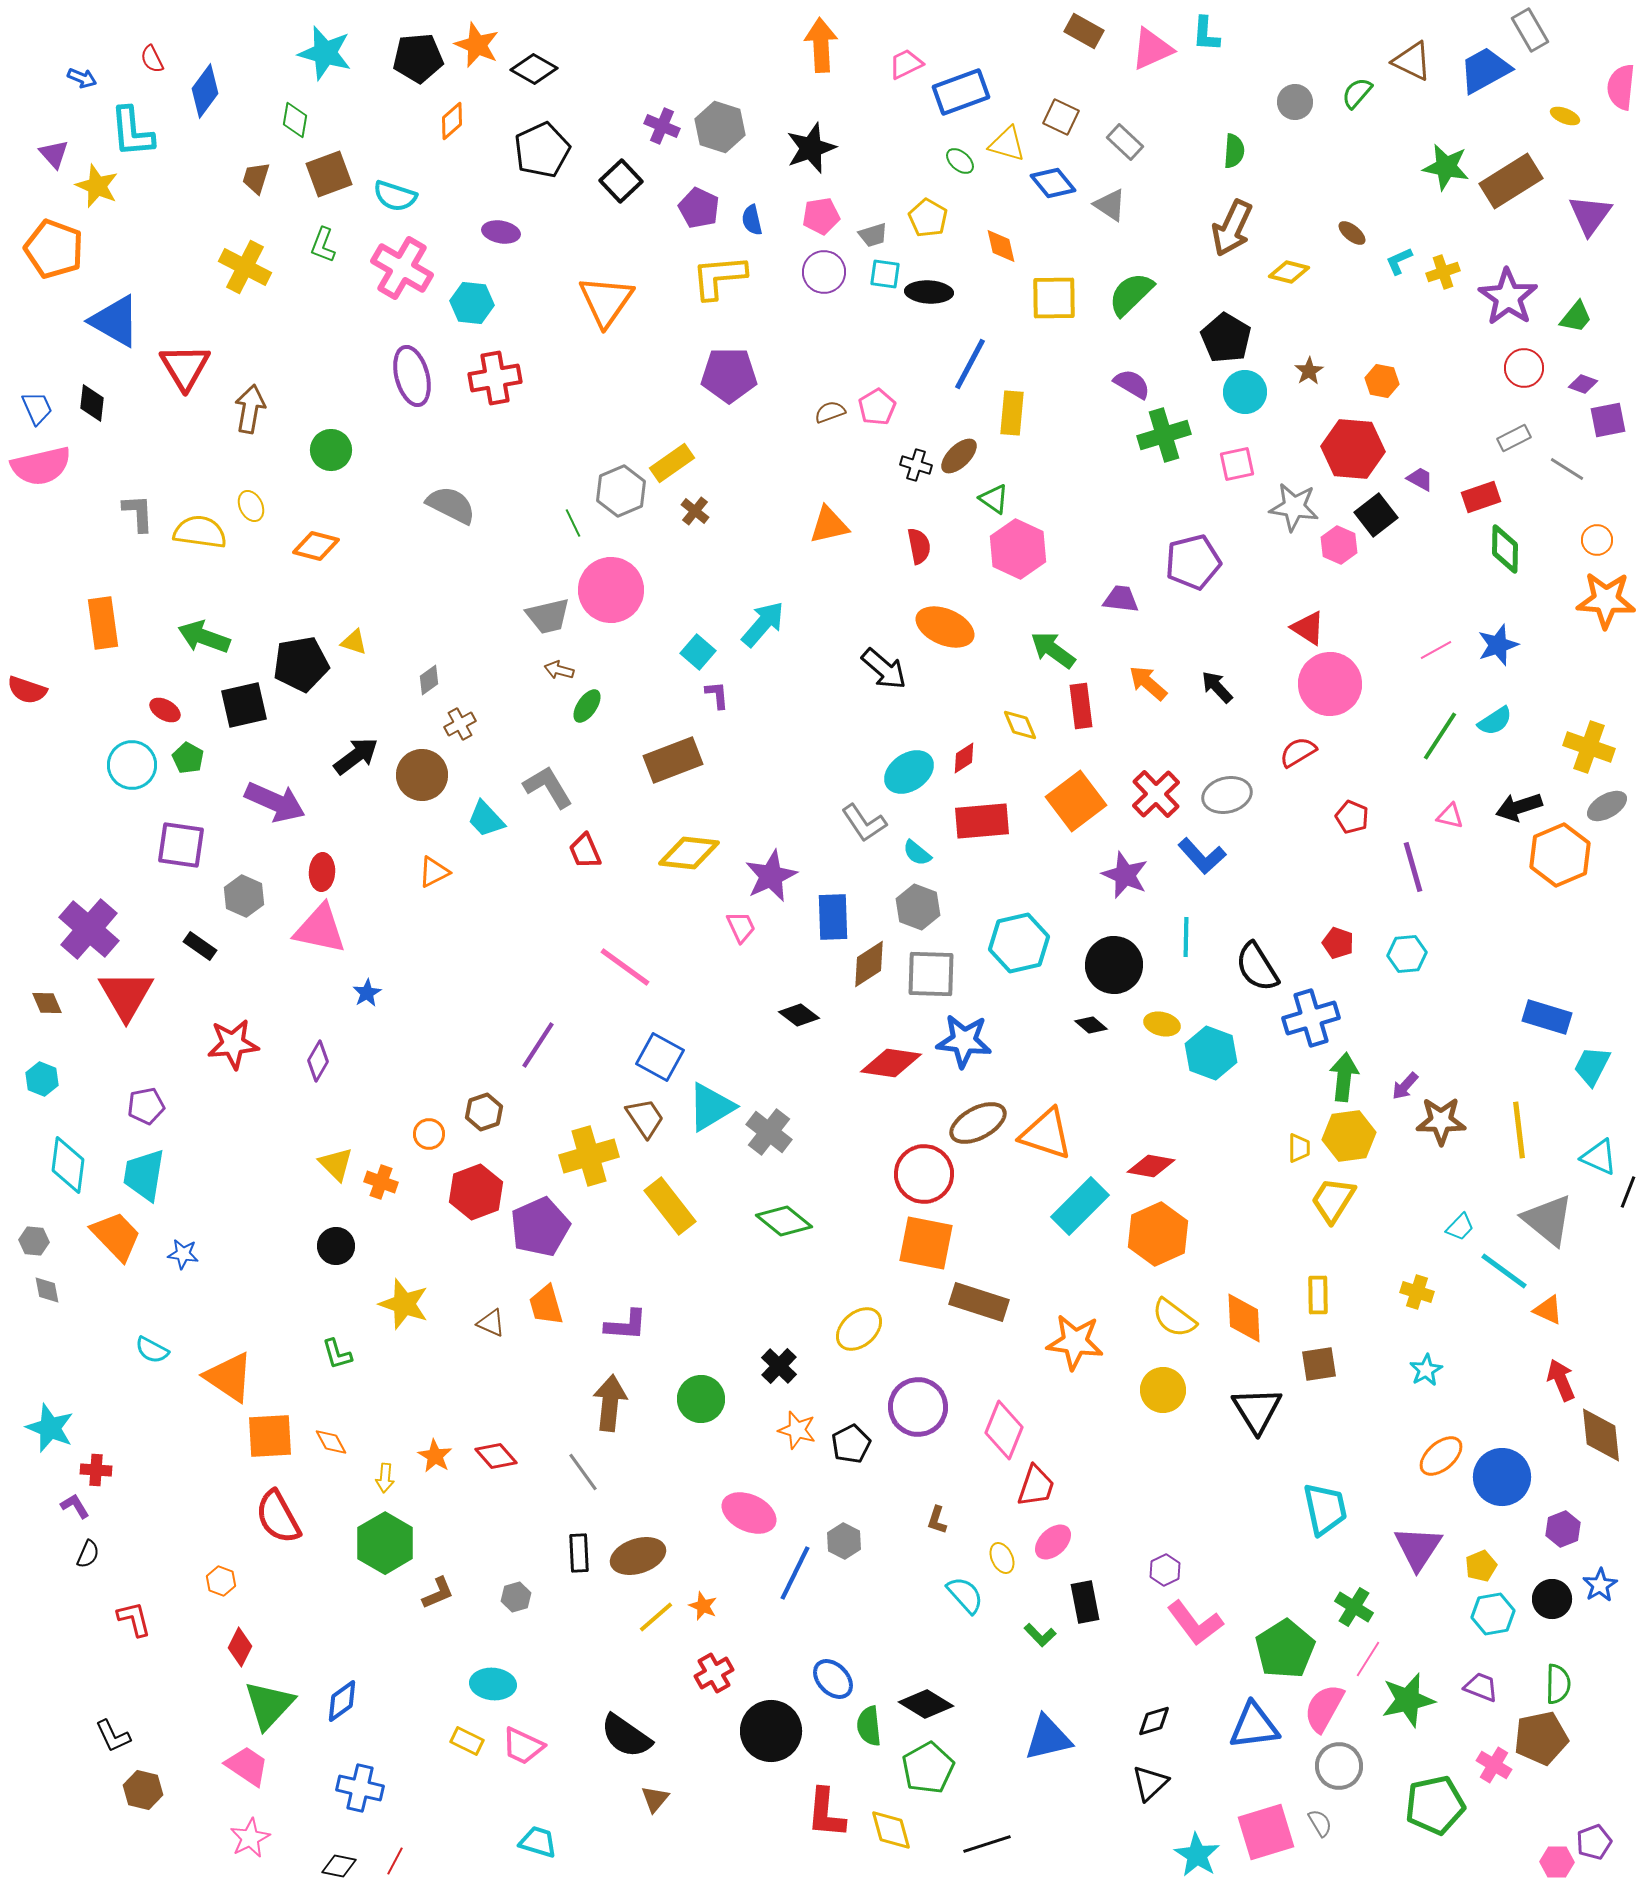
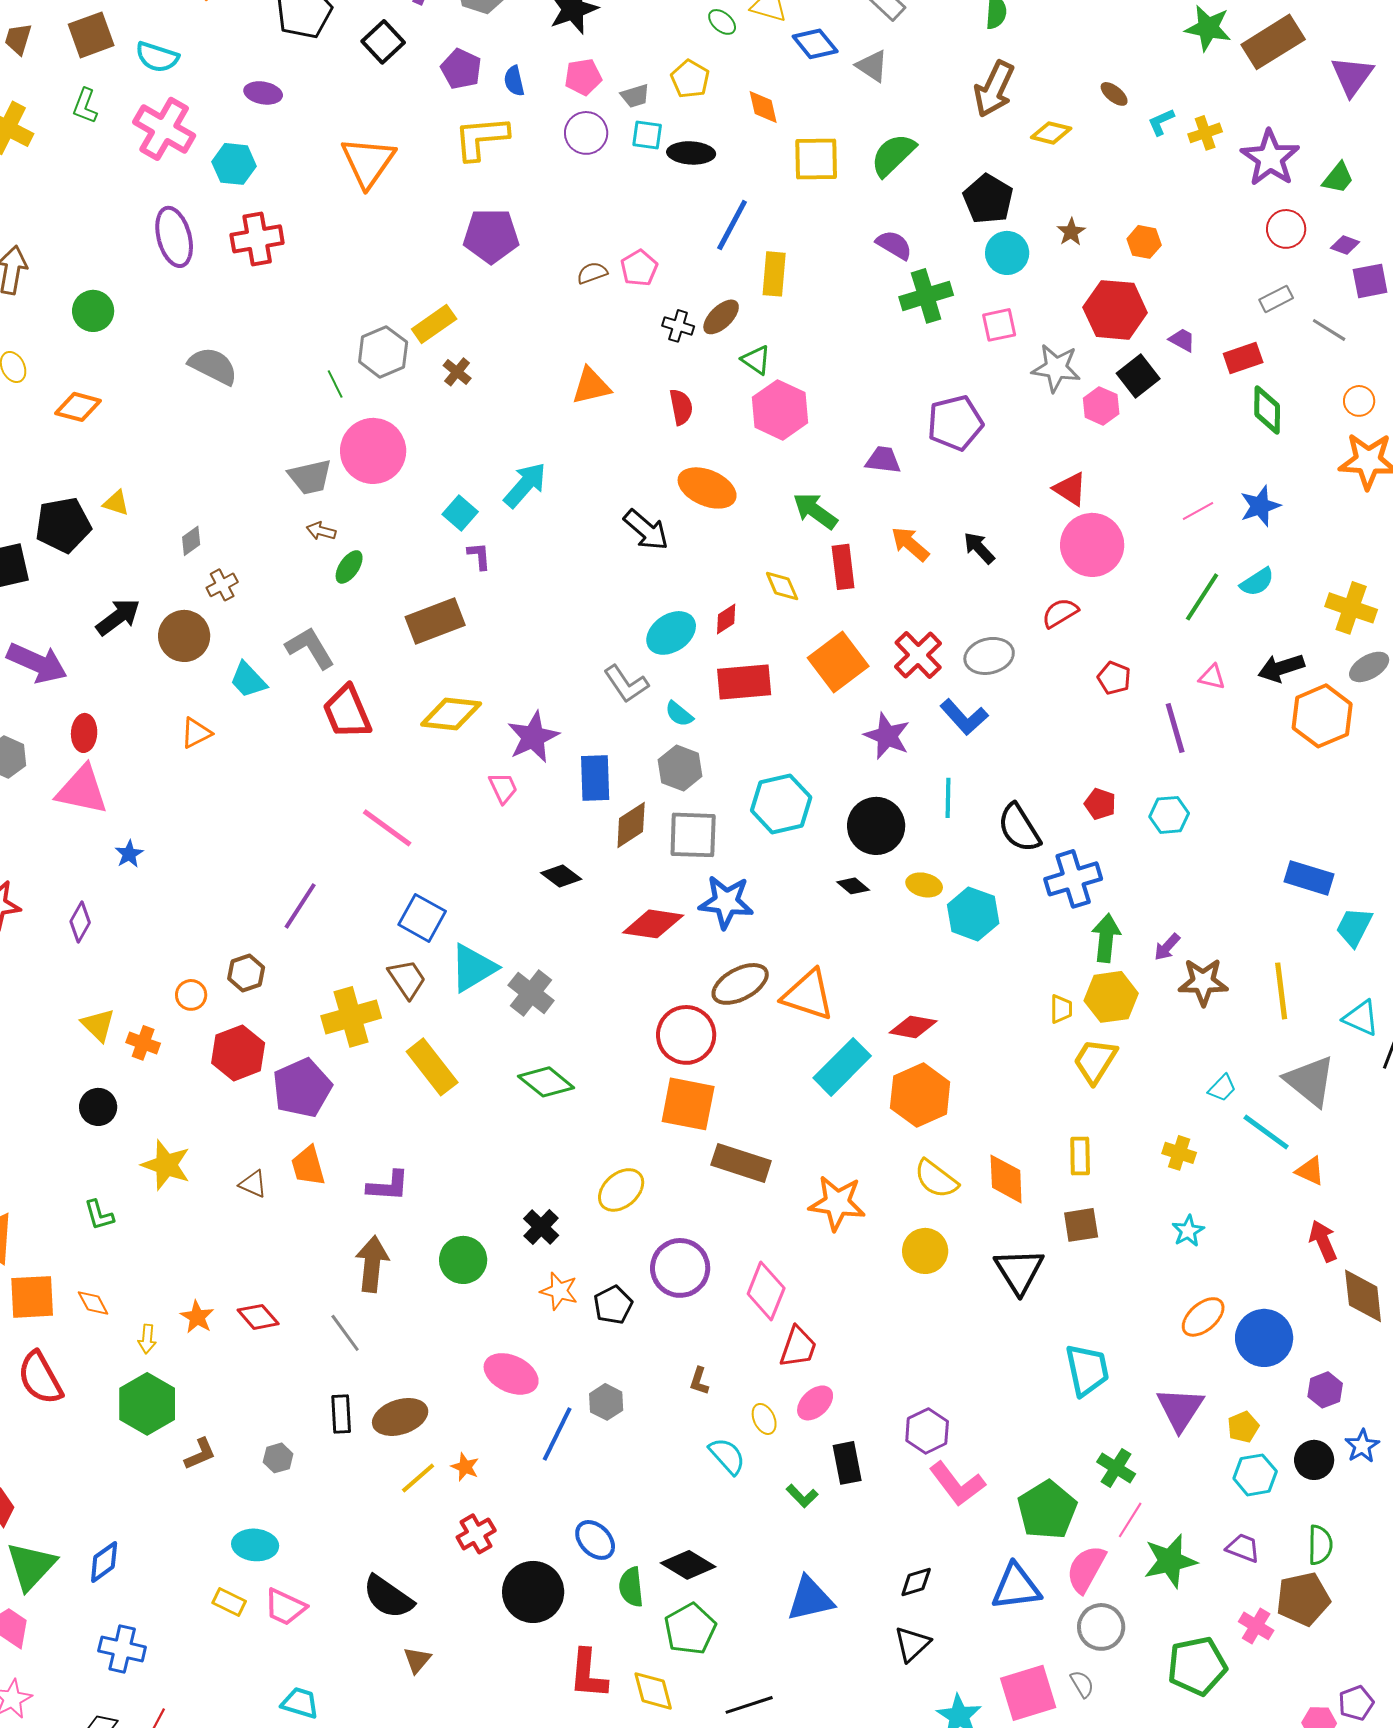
red trapezoid: (585, 851) -> (347, 712), size x1.5
purple hexagon: (1165, 1570) -> (927, 1431), size x1.4

